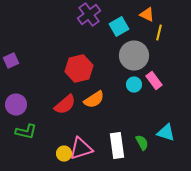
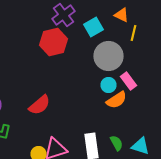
red hexagon: (79, 69) -> (54, 42), moved
orange semicircle: (94, 100) -> (116, 100), moved
cyan triangle: (166, 133) -> (140, 146), moved

